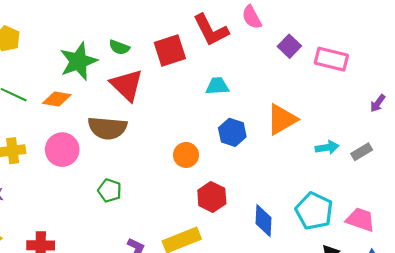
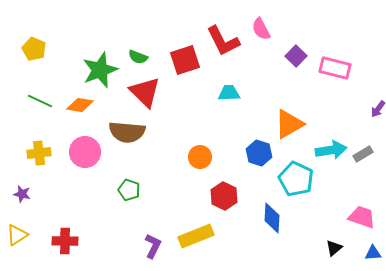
blue hexagon: (232, 132) -> (259, 153), moved
cyan arrow: (327, 147) -> (331, 150), size x1.4
cyan pentagon: (314, 211) -> (296, 179), moved

